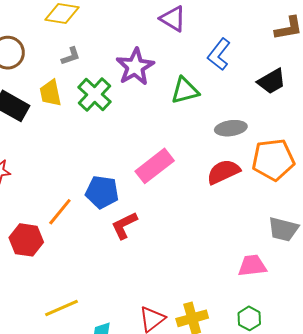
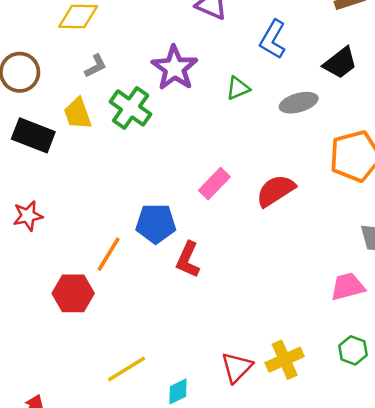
green triangle: (185, 91) -> (238, 88), size x0.7
gray ellipse: (231, 128) -> (299, 103), moved
pink rectangle: (155, 166) -> (214, 184), size x0.7
red semicircle: (223, 172) -> (276, 191), moved
red L-shape: (124, 225) -> (188, 260), turned -32

